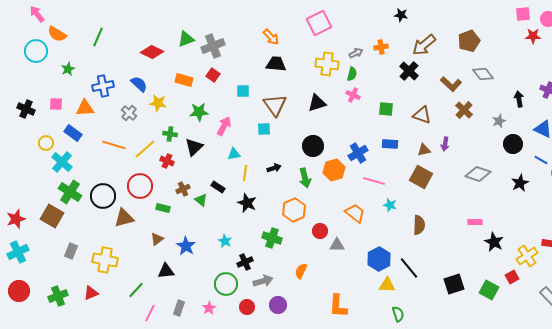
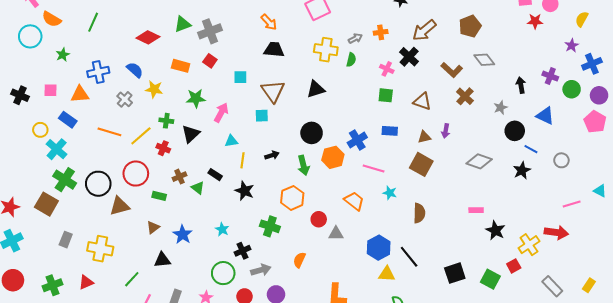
pink cross: (353, 95) -> (387, 69), moved
blue line: (541, 160) -> (531, 149), moved

